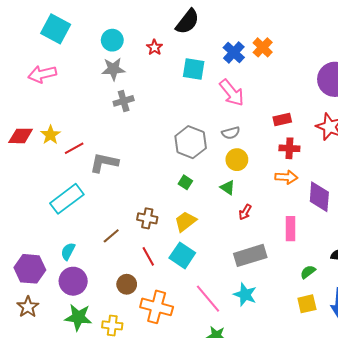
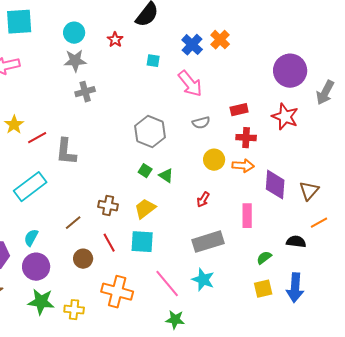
cyan square: (56, 29) -> (19, 22), turned -32
cyan square: (194, 69) -> (153, 61), size x0.6
gray semicircle: (231, 133) -> (201, 123), moved
yellow circle: (237, 160) -> (214, 160), moved
gray L-shape: (104, 163) -> (66, 152), turned -96
green triangle: (228, 187) -> (166, 176), moved
cyan square: (182, 255) -> (142, 242), turned -30
brown circle: (127, 284) -> (83, 259), moved

